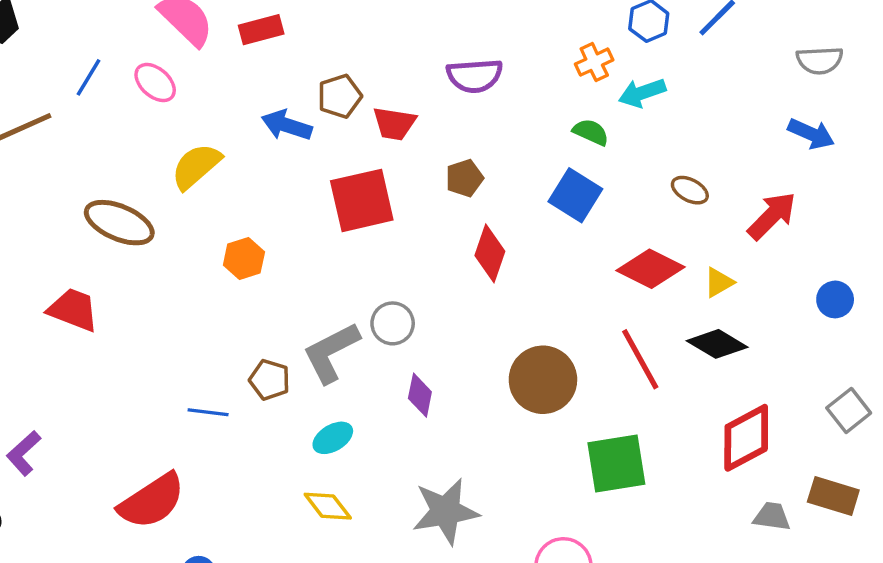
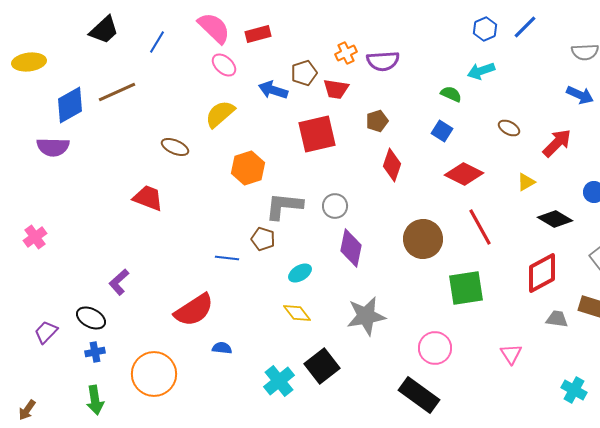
orange cross: (594, 62) -> (346, 53), moved
blue line: (89, 77) -> (157, 42), moved
pink ellipse: (155, 83) -> (224, 65), moved
blue square: (575, 195) -> (442, 131), size x0.7
brown ellipse: (119, 223) -> (175, 147), size x0.7
orange hexagon: (244, 258) -> (248, 168), size x1.4
red diamond: (651, 269) -> (464, 174), moved
black diamond: (717, 344) -> (555, 219), moved
gray L-shape: (331, 352) -> (284, 206), moved, turned 33
purple diamond: (420, 395) -> (351, 248), size x1.5

